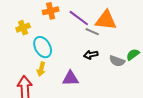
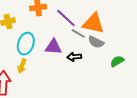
cyan ellipse: (43, 47) -> (26, 44), turned 40
gray semicircle: (117, 61) -> (96, 42), moved
purple triangle: (70, 78) -> (53, 47), moved

